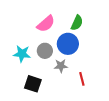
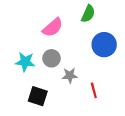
green semicircle: (77, 23) -> (88, 14), moved
blue circle: (68, 44) -> (104, 45), moved

